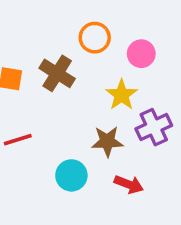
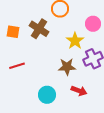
pink circle: (141, 54) -> (93, 24), moved
cyan circle: (71, 175) -> (47, 95), moved

